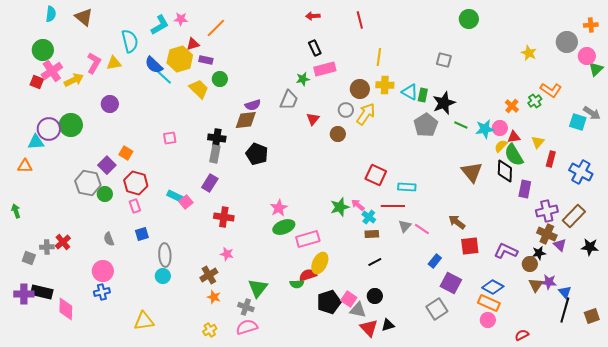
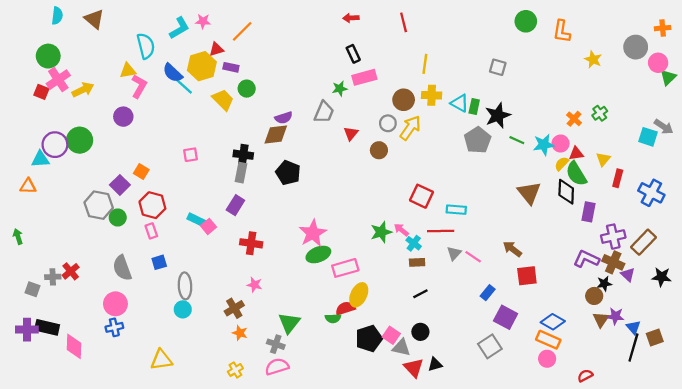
pink L-shape: (94, 63) -> (139, 86), moved
orange L-shape: (551, 90) -> (562, 31), moved, turned 65
pink star: (279, 208) -> (313, 233), size x1.4
gray semicircle: (109, 239) -> (122, 268), size x1.6
purple L-shape: (506, 251) -> (586, 259), moved
brown square: (592, 316) -> (655, 337), moved

